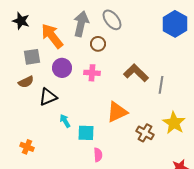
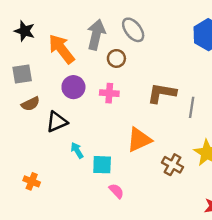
gray square: (32, 57) -> (22, 74), moved
brown L-shape: (136, 73) -> (162, 93), turned -35
pink semicircle: (98, 155) -> (116, 191), turned -40

